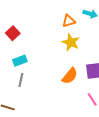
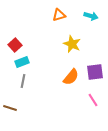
orange triangle: (69, 21) -> (59, 15), moved
red square: (13, 33) -> (15, 45), moved

